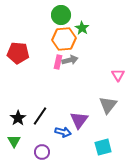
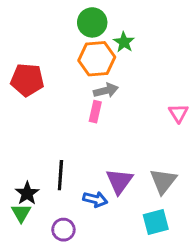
pink rectangle: (58, 62) -> (95, 112), moved
gray triangle: (108, 105) -> (163, 181), moved
black line: (40, 116) -> (60, 175), turned -30
black star: (18, 118) -> (27, 193), moved

